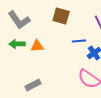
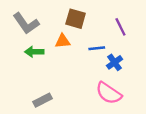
green arrow: (17, 44) -> (34, 52), moved
orange triangle: (37, 46) -> (63, 41), moved

